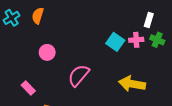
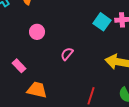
pink semicircle: (79, 75) -> (67, 54), size x0.6

